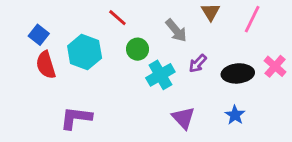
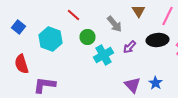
red semicircle: (46, 65) -> (22, 64), moved
black ellipse: (238, 73) -> (158, 40), moved
purple triangle: (183, 118) -> (132, 85), moved

